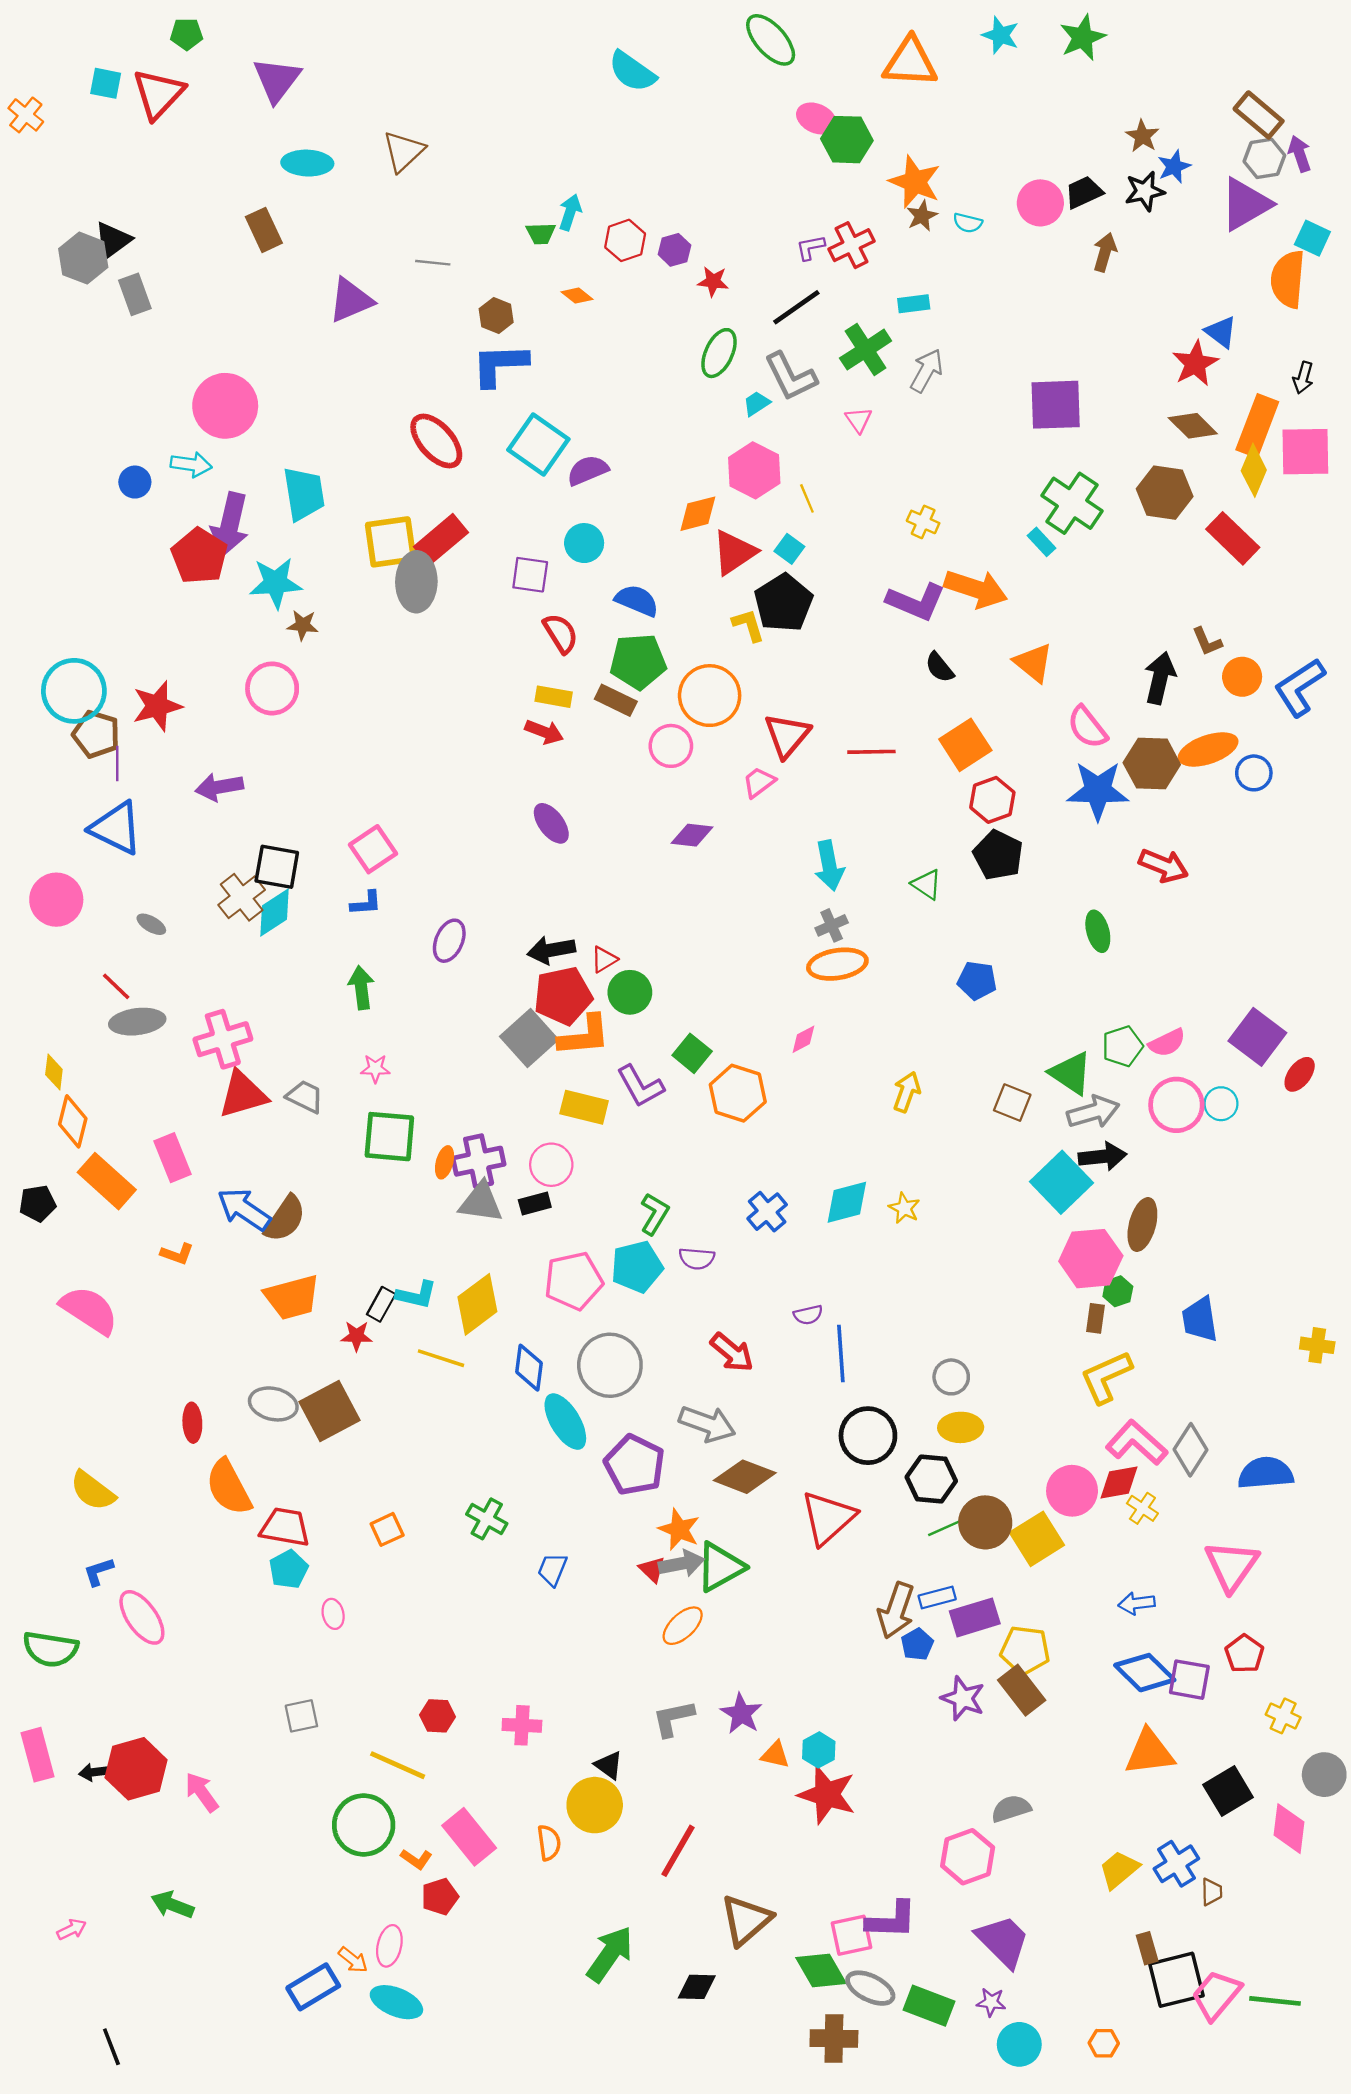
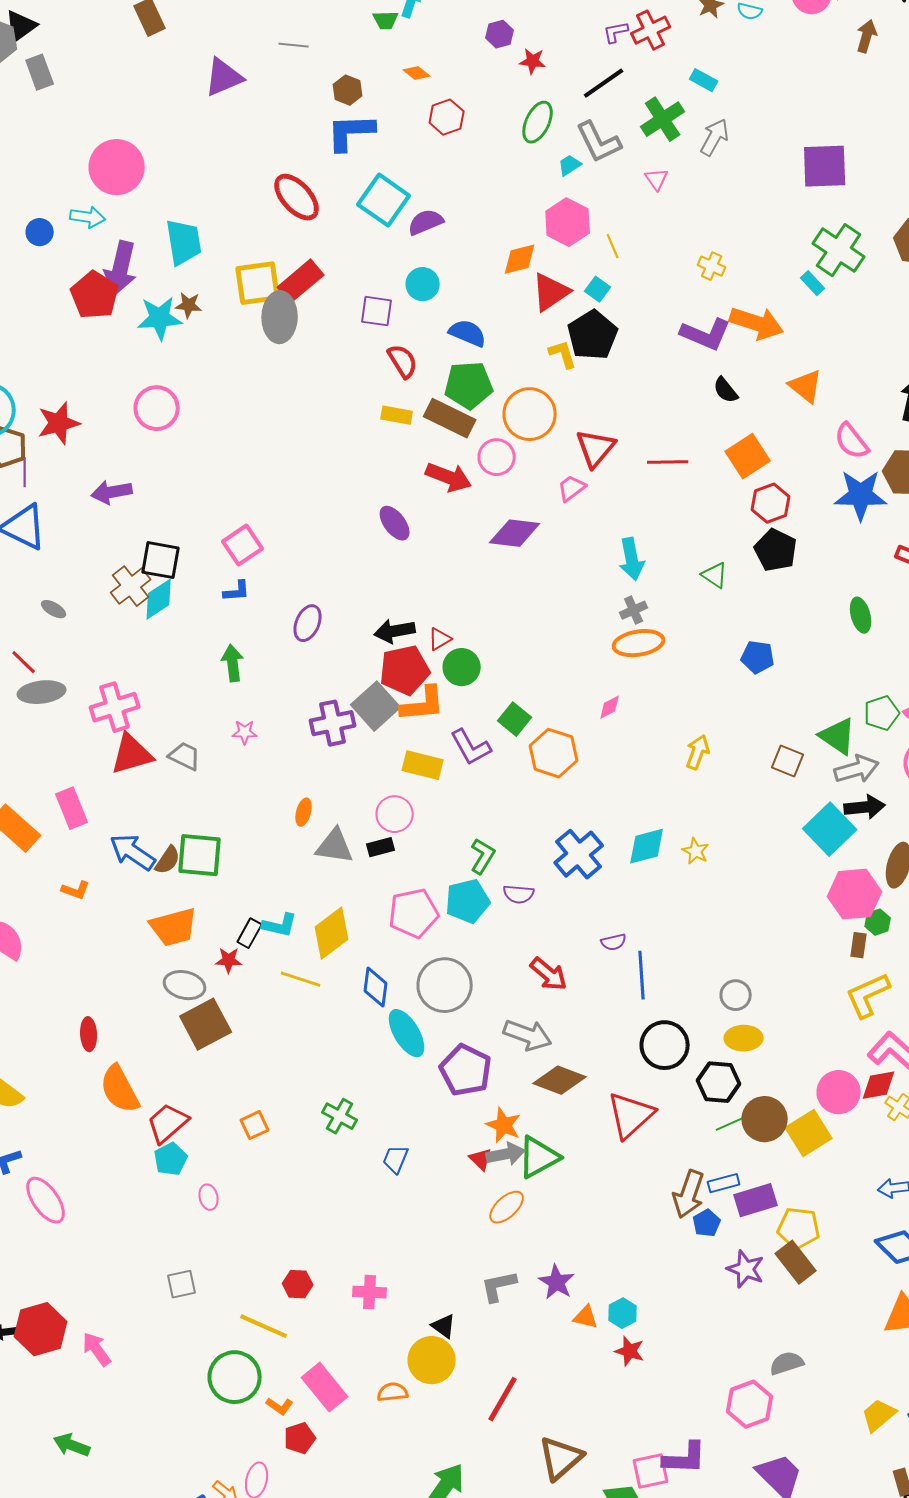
red hexagon: (625, 240) -> (447, 117), moved
cyan rectangle: (914, 304) -> (704, 80), turned 36
brown star: (303, 625) -> (189, 305), moved
brown rectangle: (616, 700) -> (450, 418), size x1.4
red arrow: (544, 732) -> (449, 477), moved, size x1.4
purple diamond: (692, 835) -> (515, 533), size x1.4
green square: (389, 1137) -> (200, 855), moved
purple cross: (479, 1161) -> (333, 723), moved
blue cross: (767, 1212) -> (579, 854), size x1.4
brown semicircle: (285, 1219) -> (168, 860), size x0.7
gray ellipse: (273, 1404) -> (185, 985), moved
red trapezoid: (285, 1527) -> (168, 1123), turned -51
red star: (827, 1795) -> (630, 1351), size x0.6
orange semicircle: (549, 1843) -> (393, 1392), turned -88

